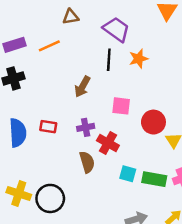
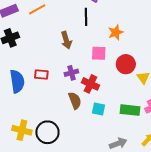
orange star: (139, 59) -> (116, 32), moved
brown arrow: (82, 87) -> (66, 40), turned -42
cyan square: (128, 174) -> (98, 109), moved

